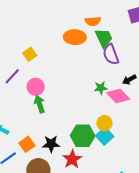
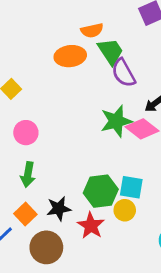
green star: (101, 88) -> (116, 121), size x1.6
green arrow: (40, 104) -> (28, 175), moved, turned -144
yellow circle: (104, 123) -> (125, 210), moved
cyan square: (105, 136) -> (131, 187), turned -30

